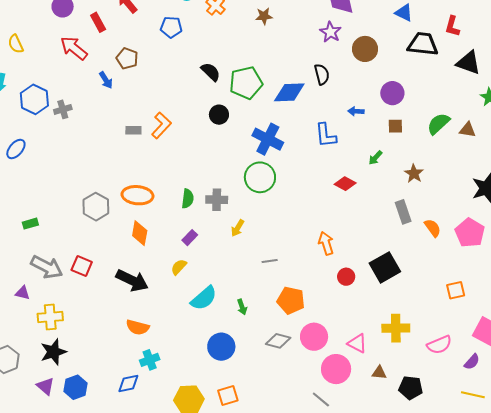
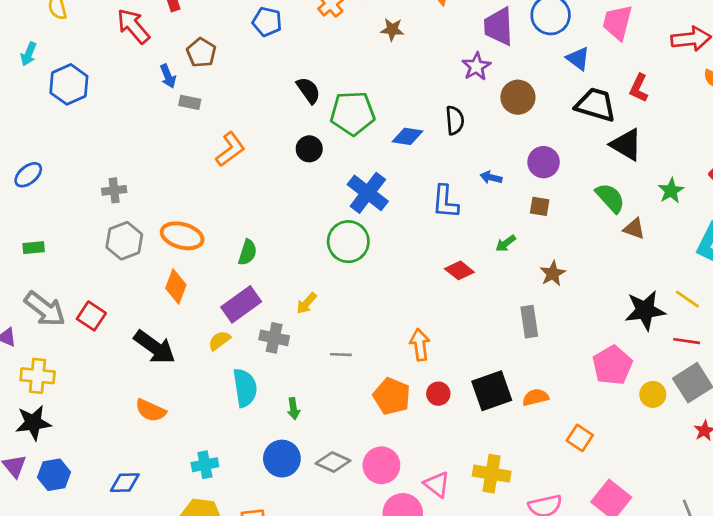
black triangle: (468, 63) -> (626, 145), moved
blue diamond: (289, 92) -> (407, 136), size x0.7
gray cross: (63, 109) -> (114, 190), moved
green semicircle: (438, 124) -> (610, 198), moved, turned 80
gray rectangle: (133, 130) -> (190, 102), moved
blue ellipse: (16, 149) -> (28, 175), moved
gray cross: (217, 200) -> (274, 338), moved
orange semicircle: (433, 228) -> (536, 397), moved, turned -78
purple rectangle: (190, 238) -> (241, 304), size x1.8
orange square: (456, 290) -> (580, 438), turned 36
cyan semicircle: (204, 298) -> (245, 388), turned -68
orange pentagon: (291, 300) -> (392, 396), moved
blue circle: (221, 347) -> (282, 459), moved
cyan cross: (150, 360) -> (205, 465), moved

